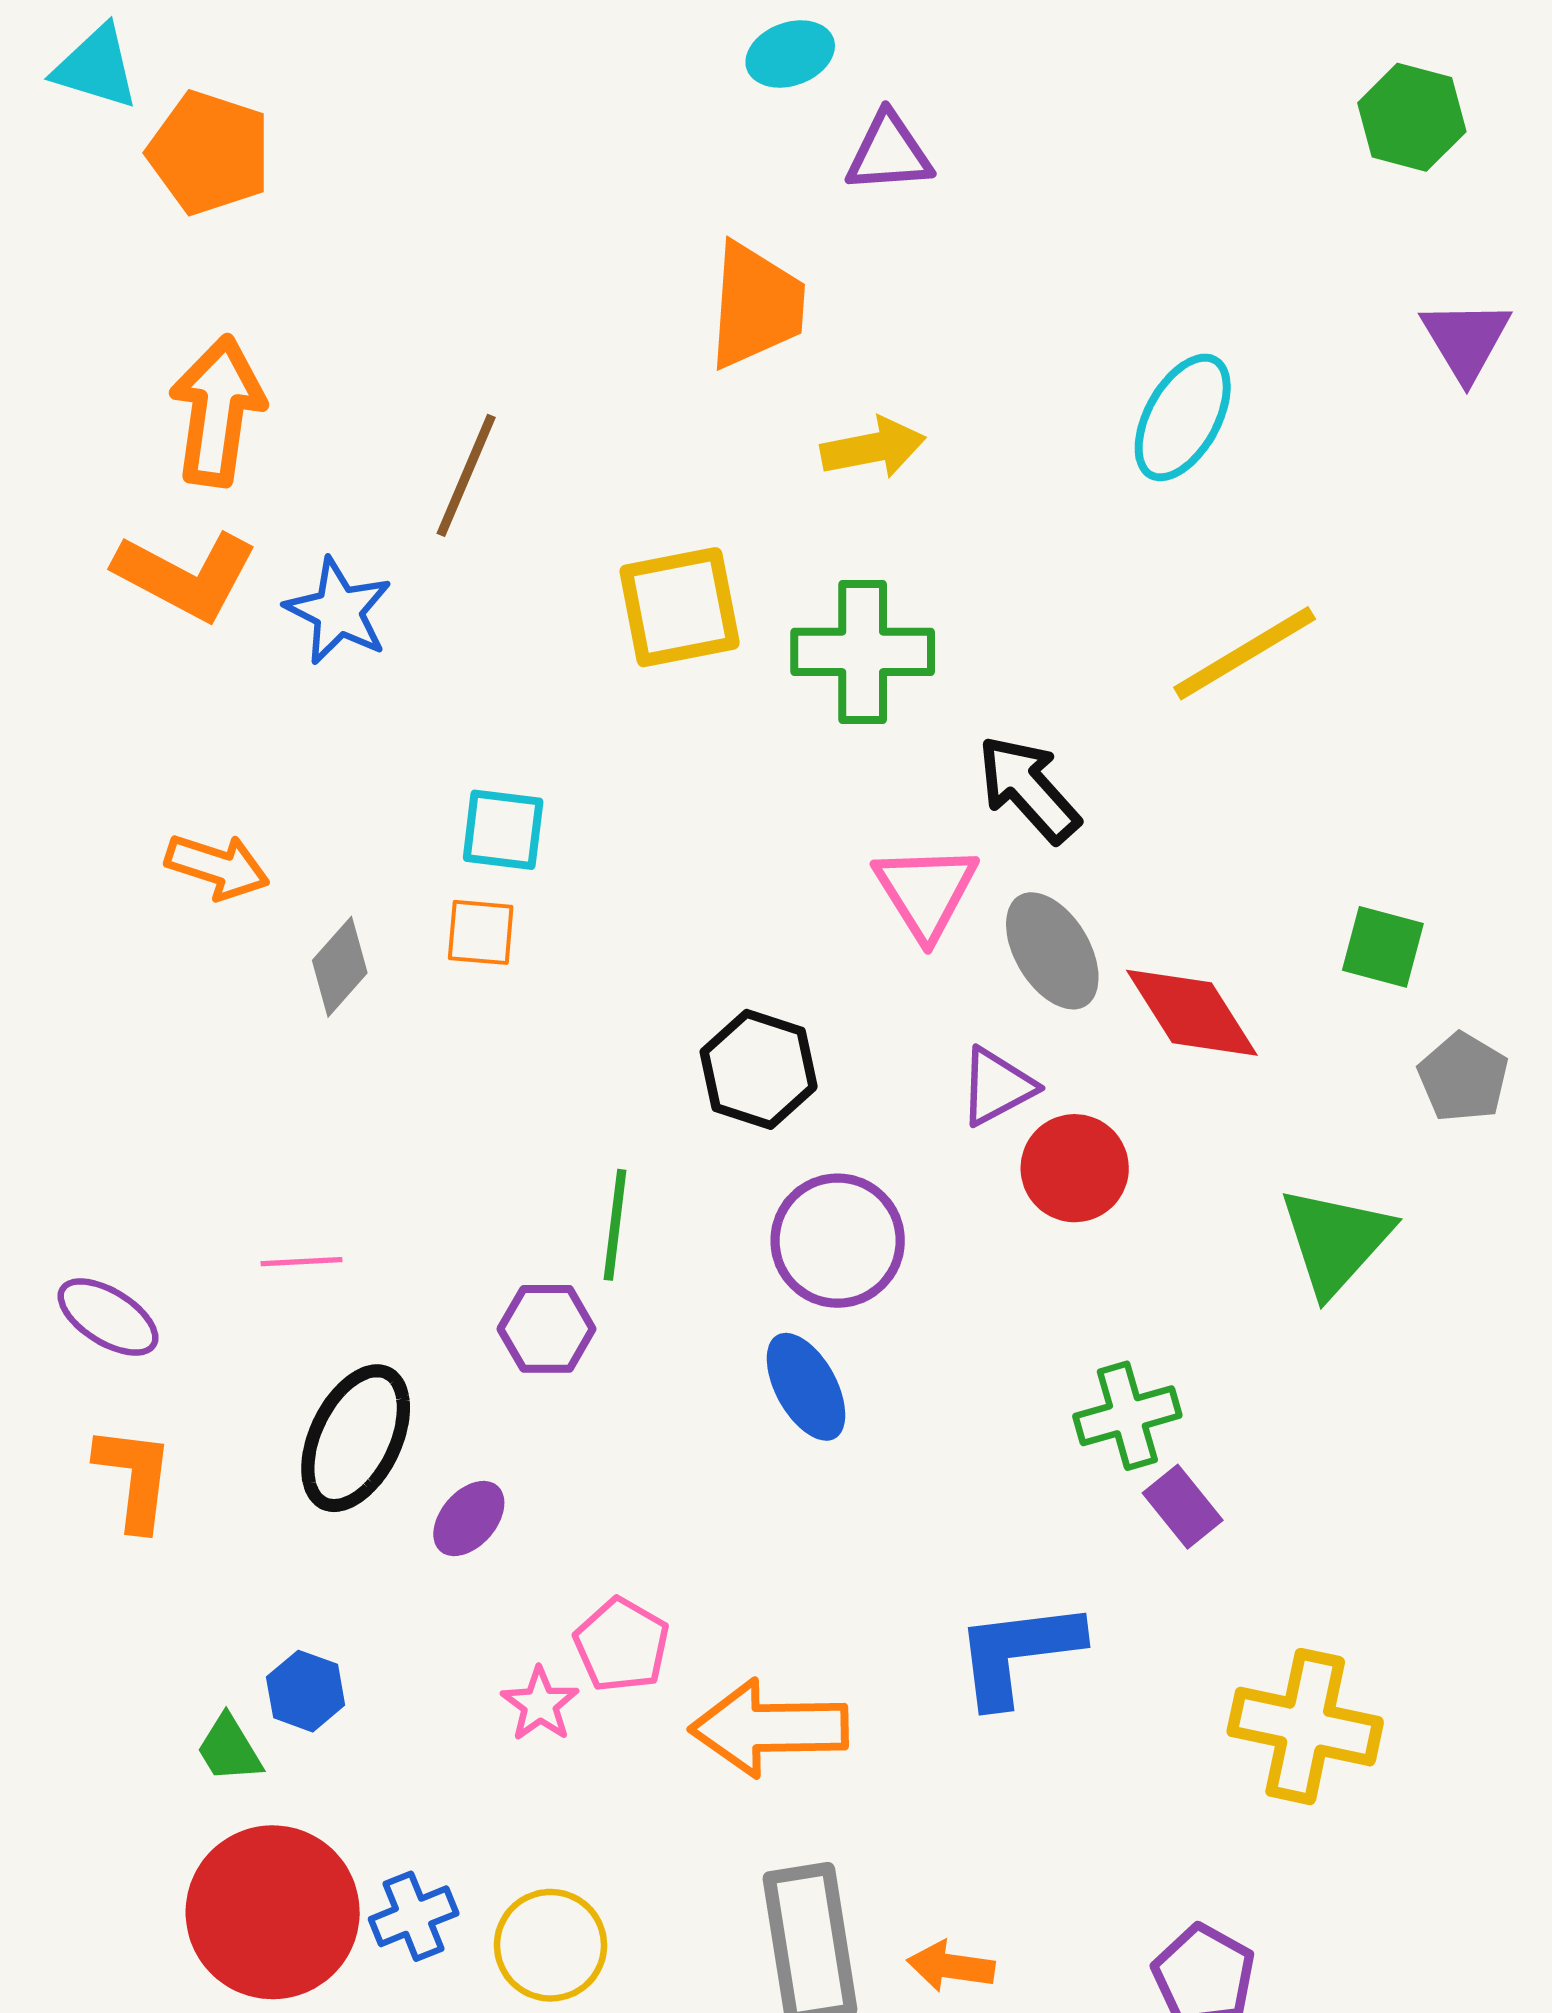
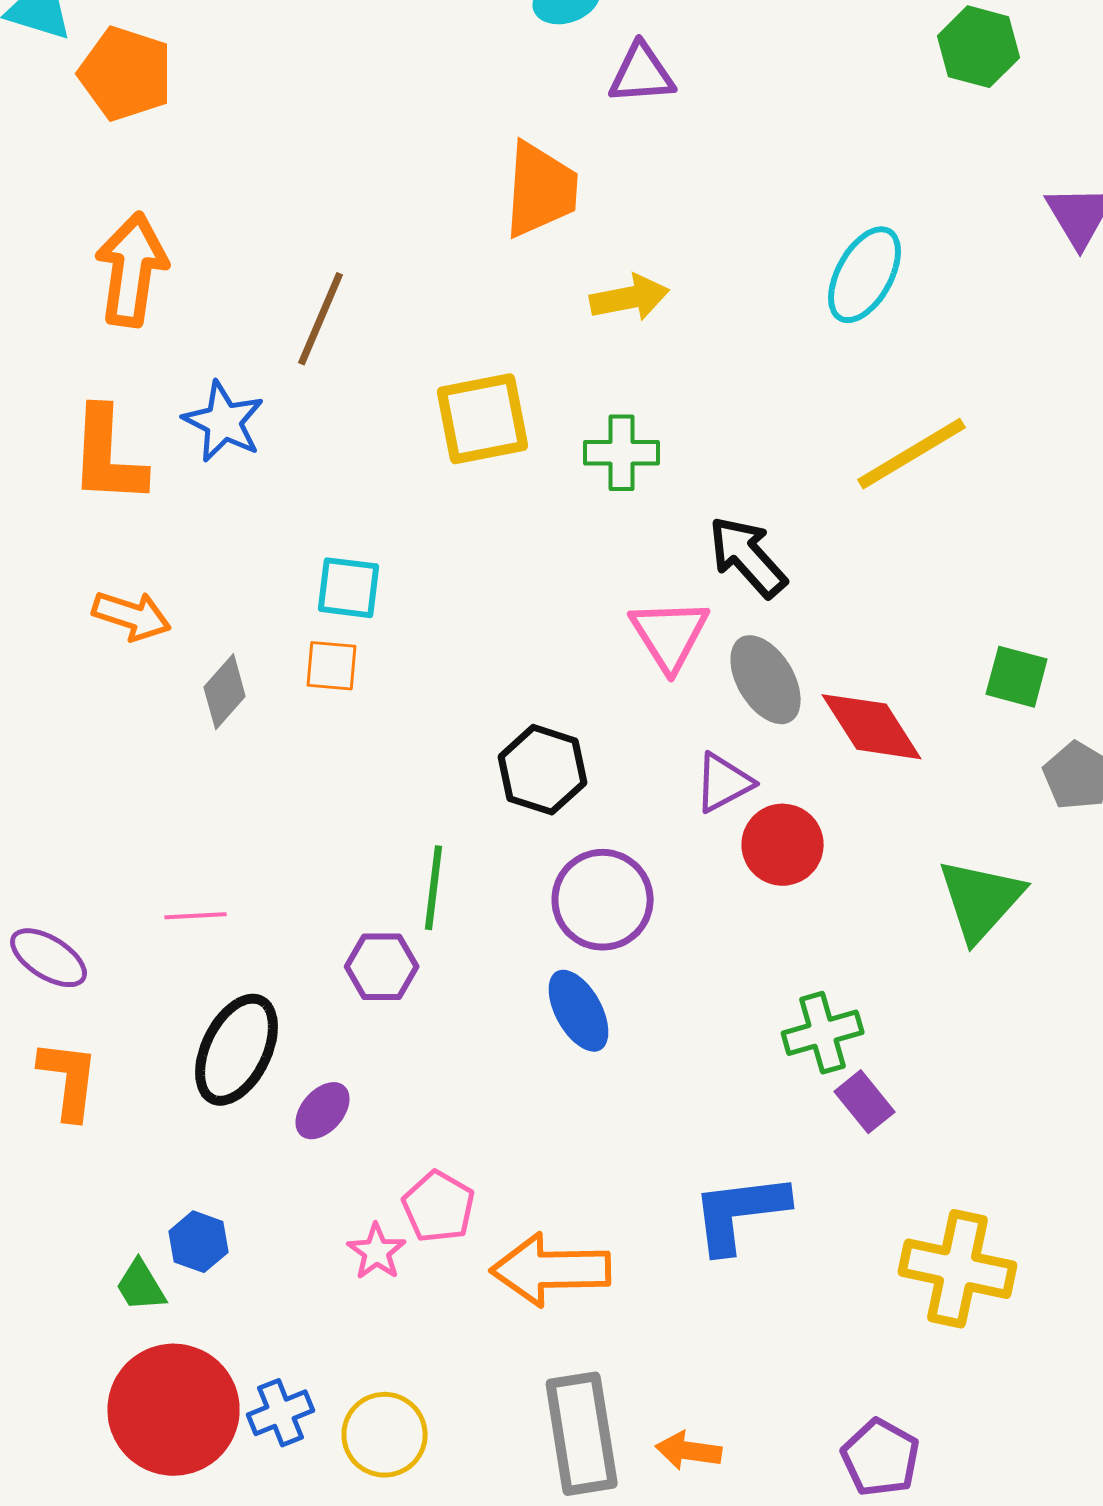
green hexagon: (1412, 117) -> (979, 47), moved
orange L-shape: (186, 576) -> (108, 456), moved, turned 65
green cross: (863, 652) -> (622, 453), size x0.7

